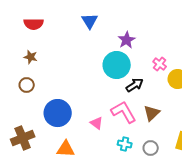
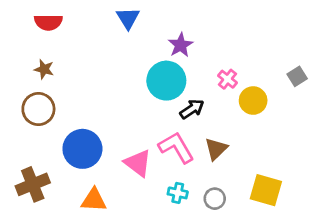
brown circle: (27, 85) -> (38, 109), size x1.5
pink triangle: (97, 123) -> (138, 163), size x1.5

